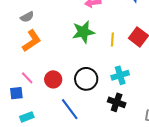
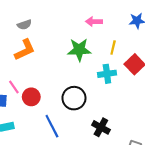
yellow line: (112, 39) -> (113, 48), moved
cyan cross: (120, 75) -> (107, 74), moved
red circle: (53, 79) -> (31, 97), moved

